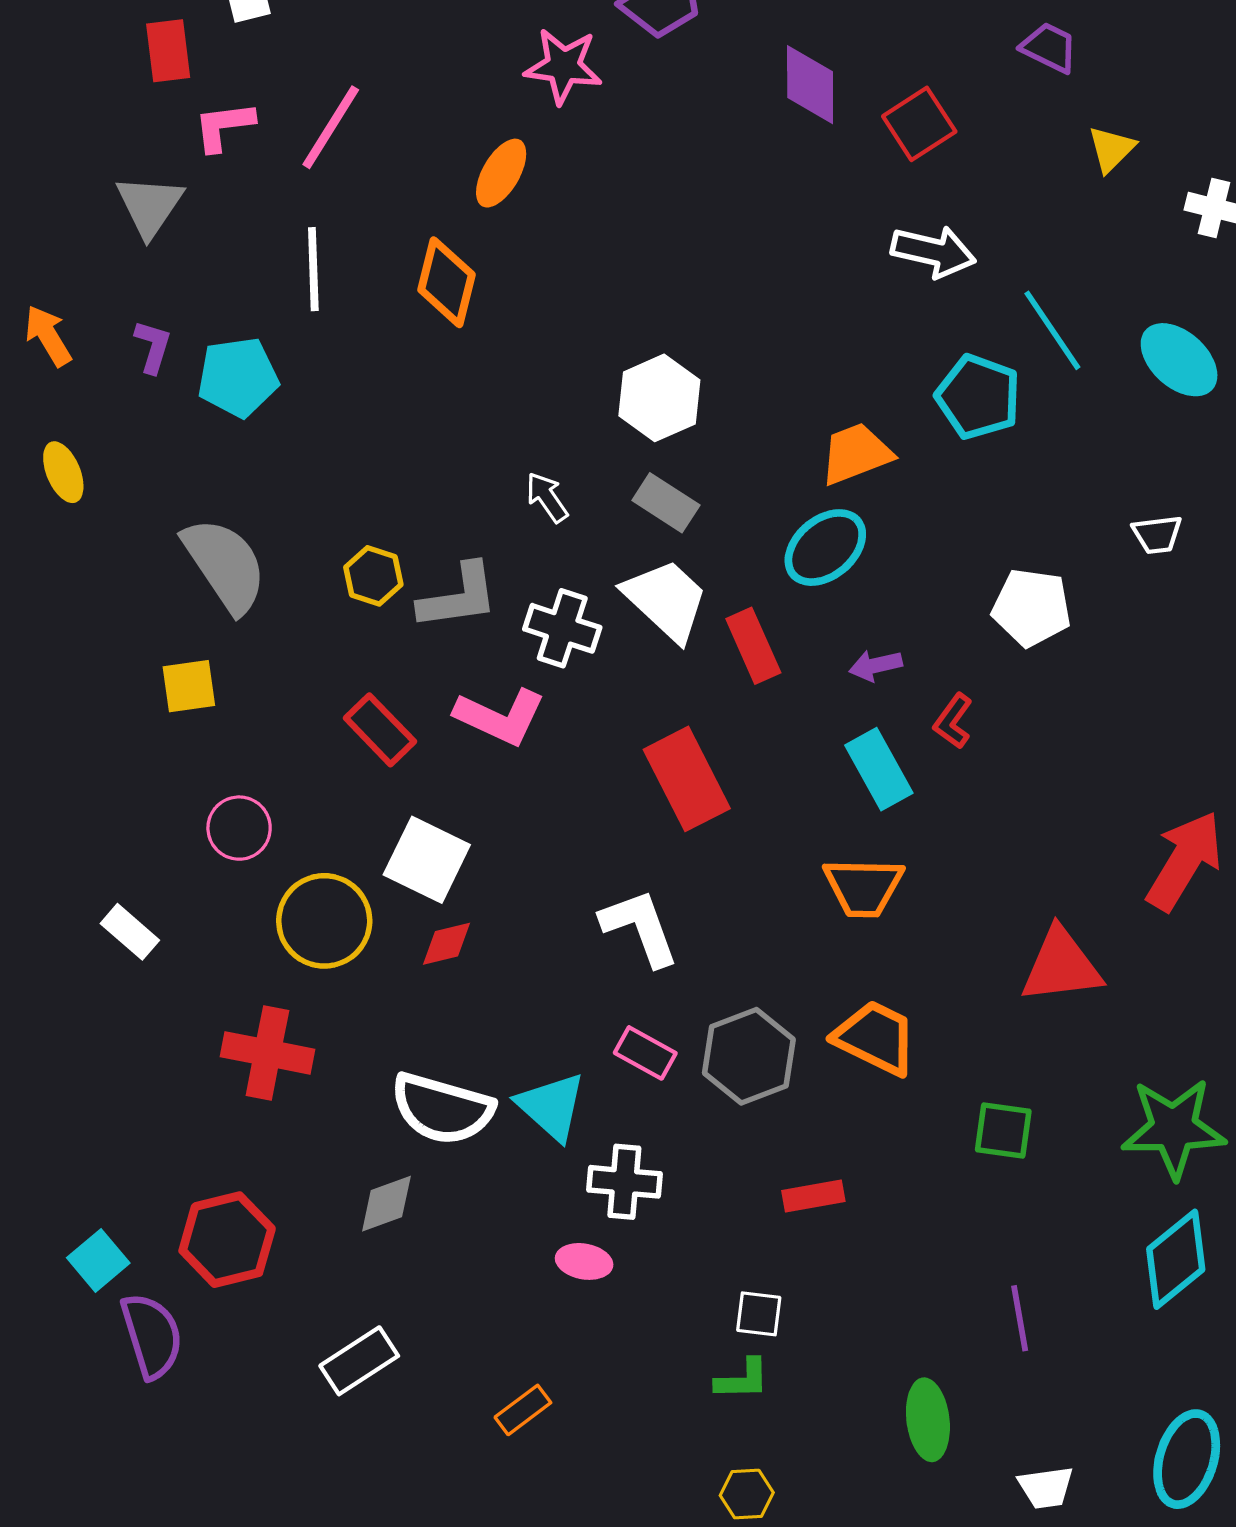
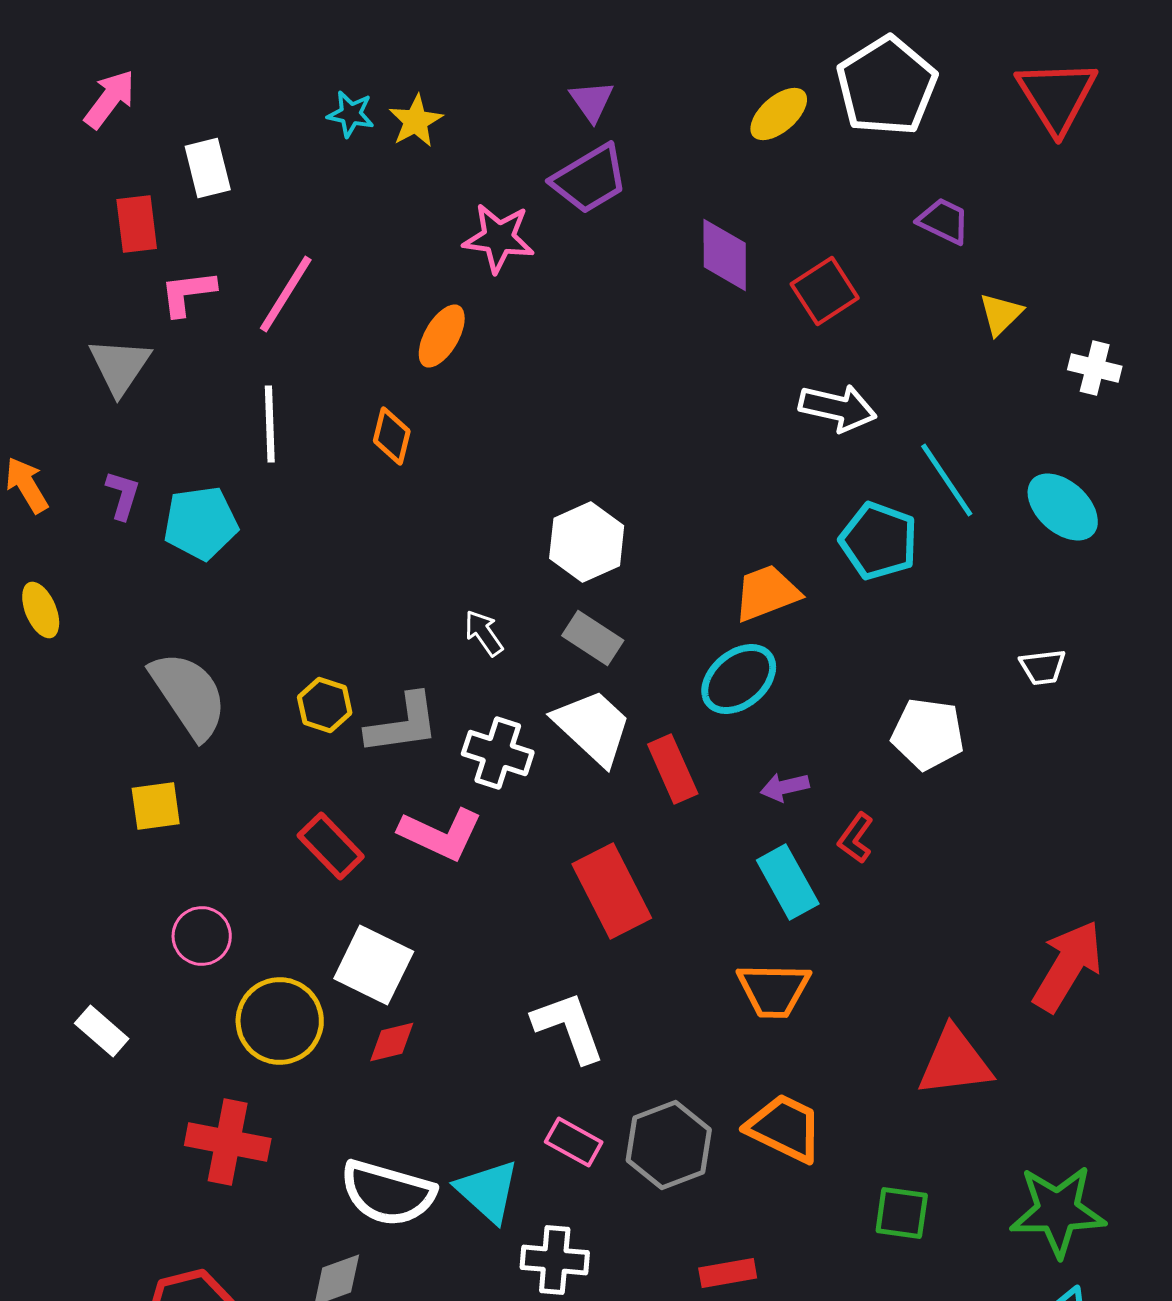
orange diamond: (447, 282) -> (392, 436), size x0.7

